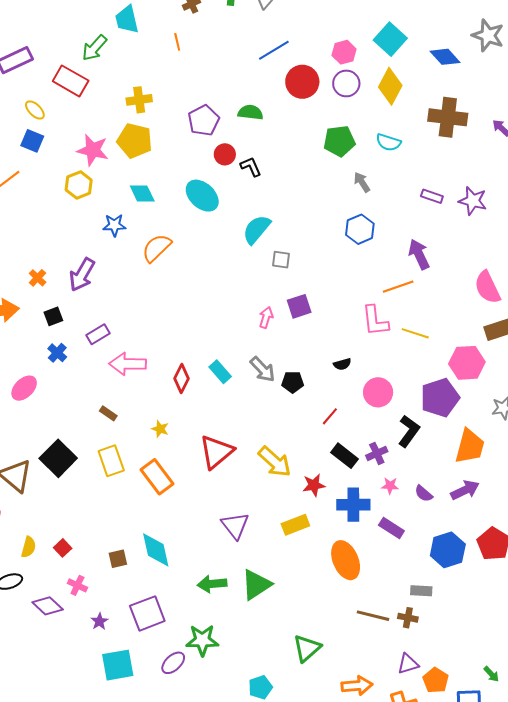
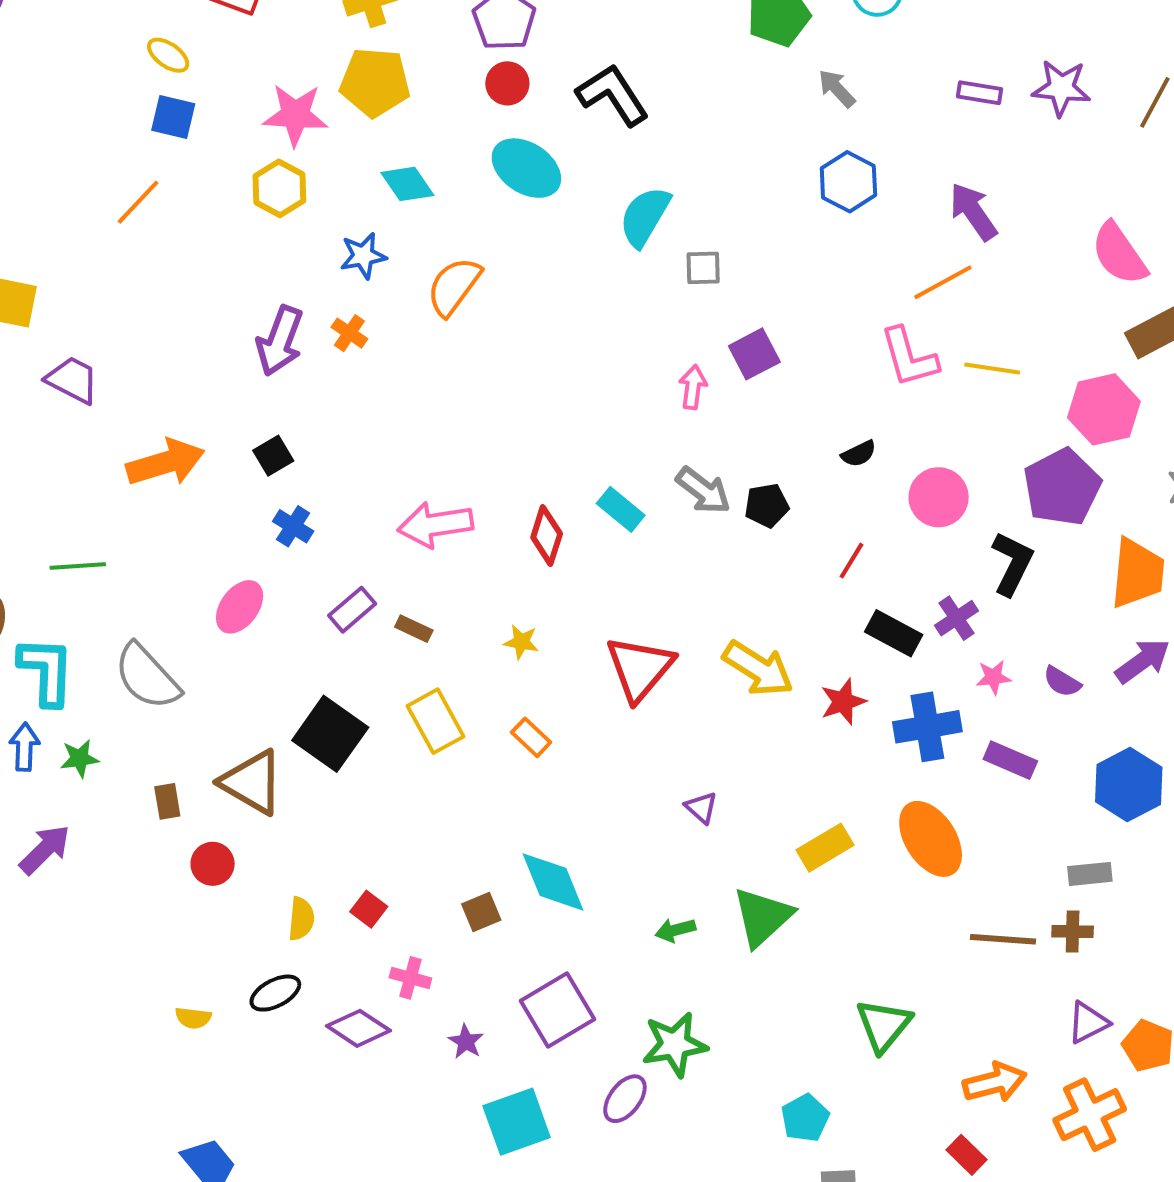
red circle: (225, 154) -> (507, 83), moved
black L-shape: (251, 167) -> (613, 95), size x1.6
purple arrow: (82, 275) -> (280, 341), moved
orange cross: (38, 278) -> (349, 333), moved
purple rectangle: (98, 334) -> (352, 610), moved
orange rectangle: (157, 477) -> (531, 737), size x0.6
yellow rectangle: (295, 525) -> (825, 848), moved
purple triangle: (235, 526) -> (701, 808), size x0.6
green arrow: (212, 584) -> (675, 930), size x0.7

